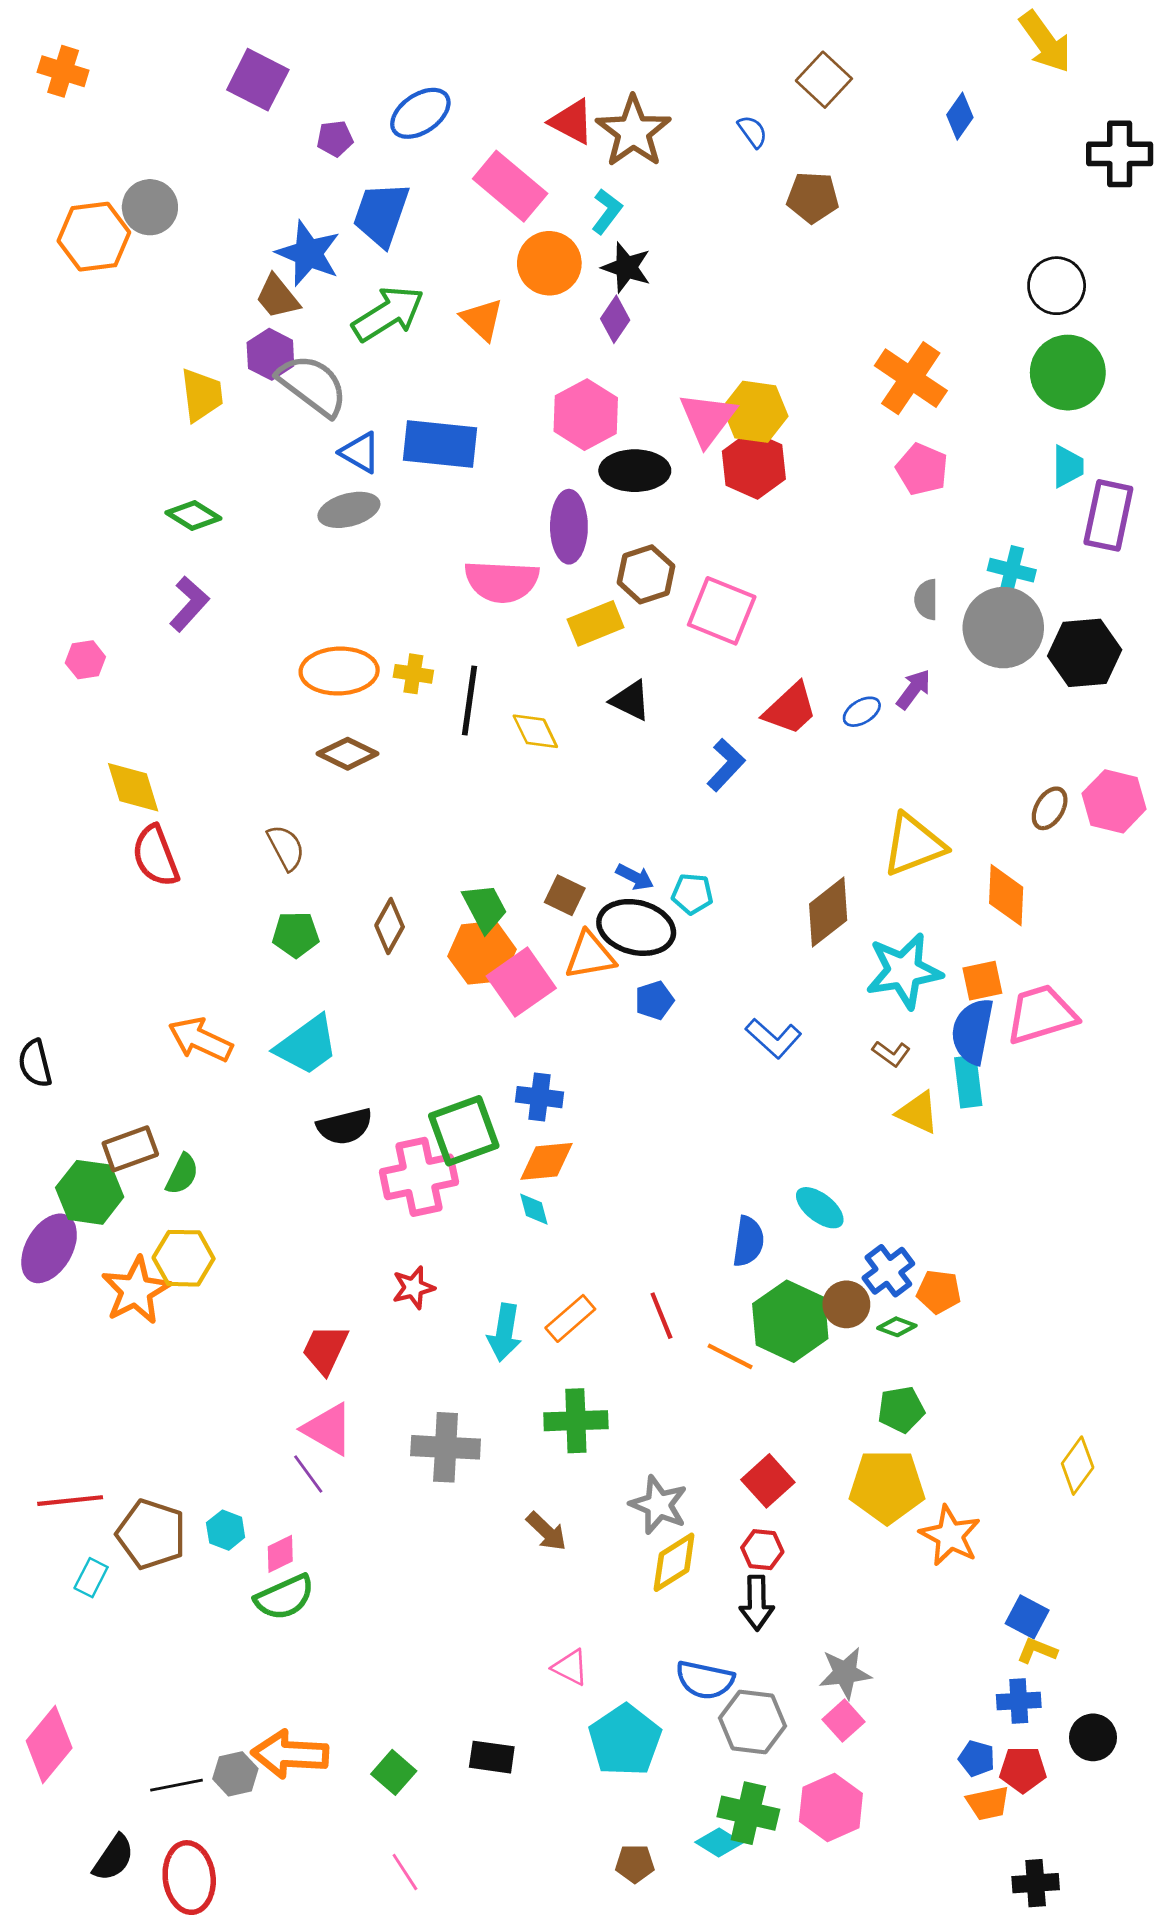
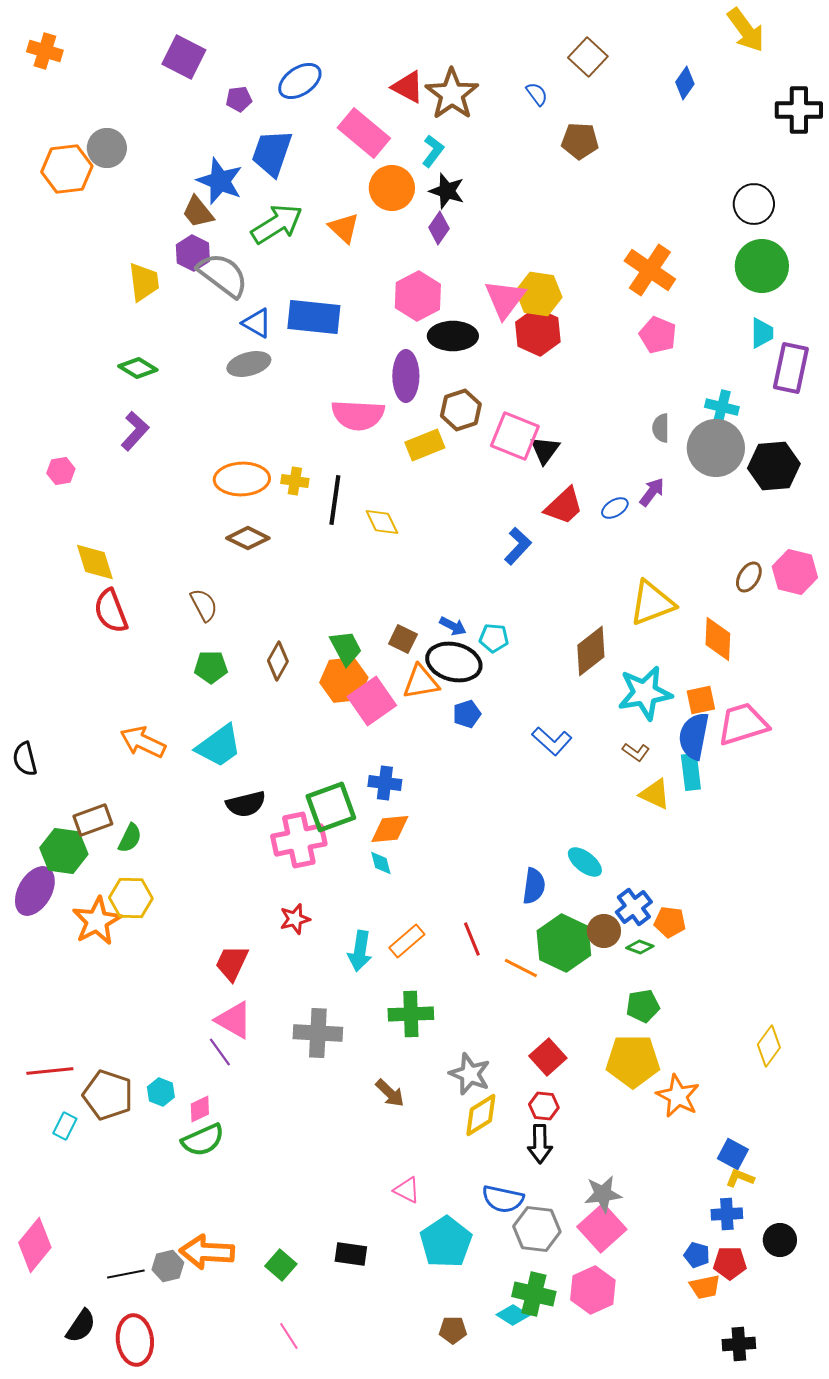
black triangle: (631, 700) -> (545, 450), moved, turned 40
pink square: (844, 1721) -> (602, 1228), size x1.6

